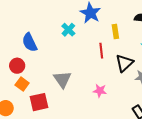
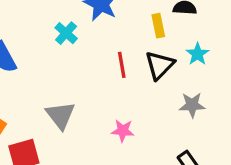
yellow rectangle: (115, 31) -> (158, 26), moved
black triangle: (124, 63) -> (160, 65), moved

